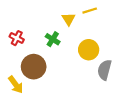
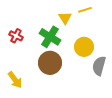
green cross: (53, 39) -> (50, 37), size x1.5
brown circle: (34, 67) -> (50, 63), moved

